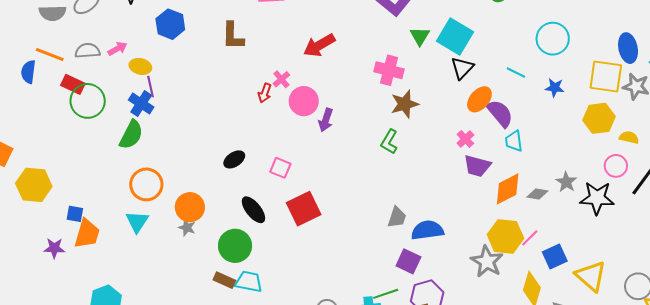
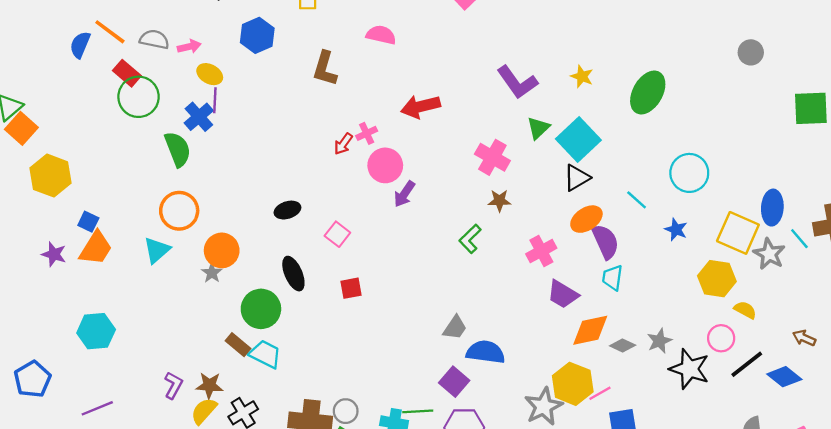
brown star: (405, 104) -> (499, 201), size x0.7
green semicircle: (131, 135) -> (178, 149), turned -64
pink cross: (465, 139) -> (541, 251), moved, size x1.4
red square: (304, 209) -> (351, 288), size x0.6

